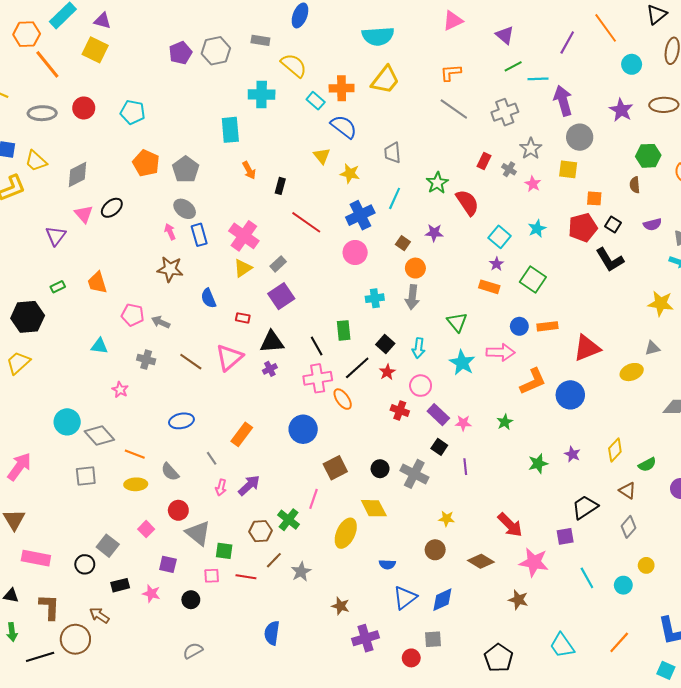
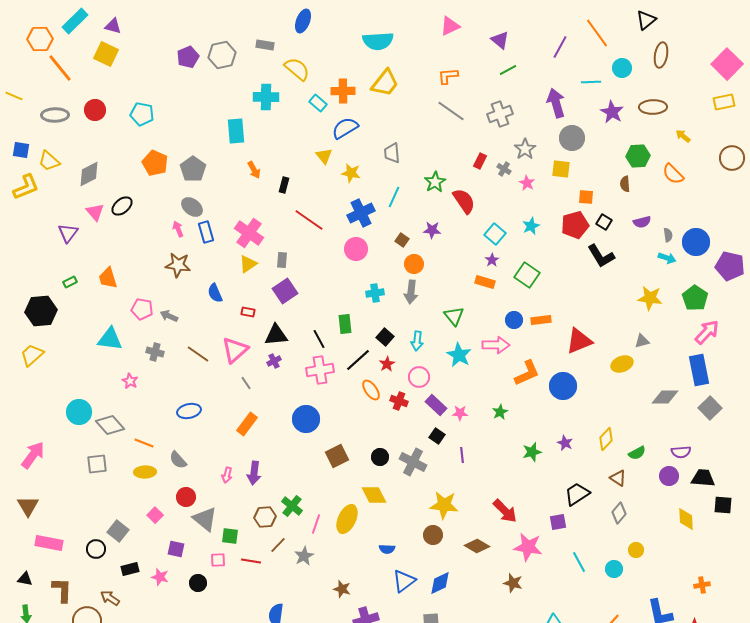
cyan line: (538, 79) -> (591, 82), moved
blue semicircle: (344, 127) -> (345, 128), turned -68
gray rectangle: (278, 264) -> (282, 260), turned -42
cyan triangle: (99, 346) -> (110, 339), size x1.5
orange ellipse: (343, 399) -> (371, 390), moved
gray line: (212, 458) -> (246, 383), moved
purple arrow: (249, 485) -> (254, 473), turned 140
pink line: (314, 499) -> (316, 524), moved
yellow star: (447, 519) -> (444, 505), size x1.8

